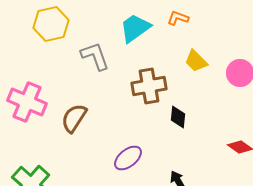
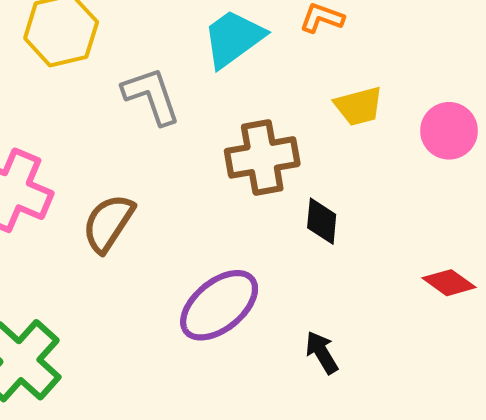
yellow trapezoid: (196, 61) -> (359, 106), turned -60
purple ellipse: (128, 158) -> (219, 305), size x1.4

